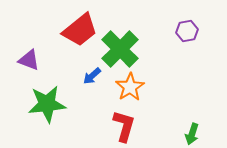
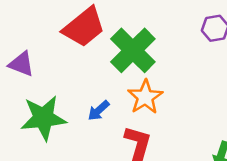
blue arrow: (92, 76) -> (99, 111), moved

